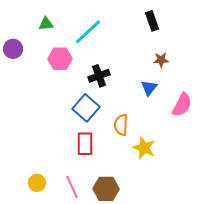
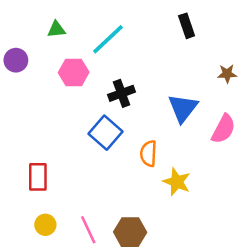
brown star: (161, 60) -> (227, 74), moved
blue triangle: (149, 88) -> (183, 108), size x1.5
red rectangle: (85, 144) -> (38, 177), moved

